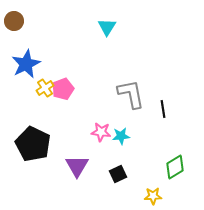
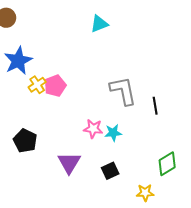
cyan triangle: (107, 27) -> (99, 24), turned 36
black pentagon: (33, 144) -> (25, 141), size x0.7

